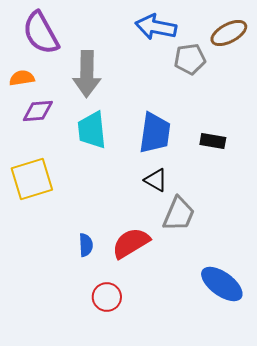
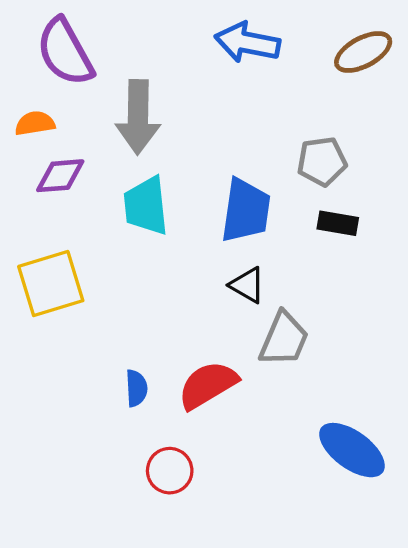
gray pentagon: (190, 59) -> (322, 161), moved

